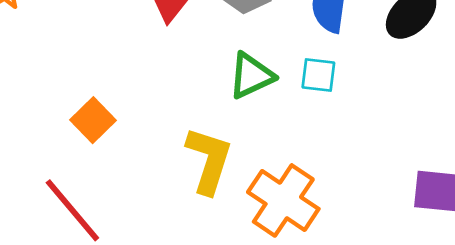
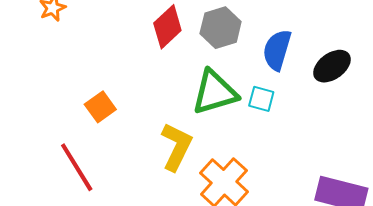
green triangle: (251, 76) -> (215, 92), size x1.4

